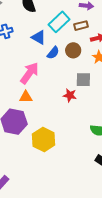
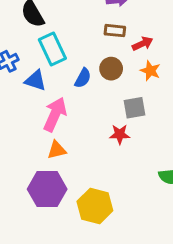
cyan rectangle: (59, 22) -> (52, 49), moved, turned -60
brown rectangle: (81, 26) -> (115, 31), turned 32
blue triangle: (39, 37) -> (35, 80), moved

